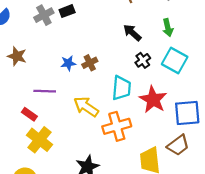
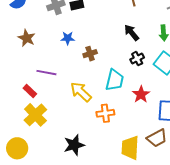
blue star: (68, 63) -> (68, 38), moved
red star: (153, 100) -> (141, 94), size x0.7
orange cross: (117, 126) -> (105, 113), size x0.7

